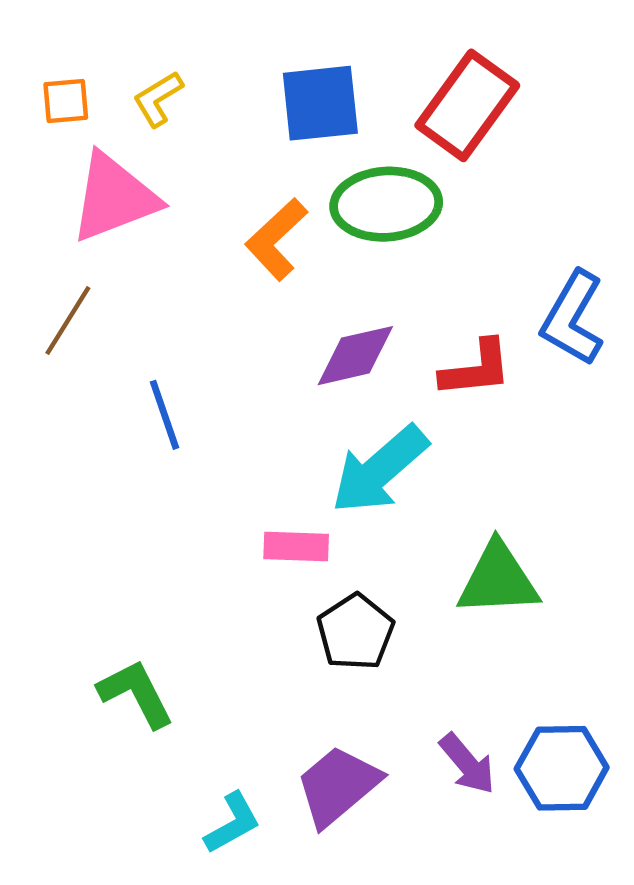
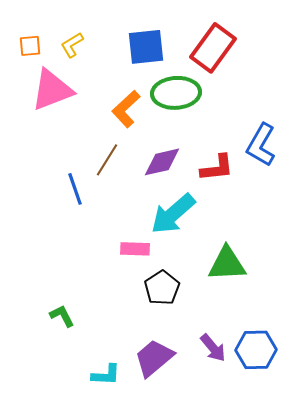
brown line: (68, 320) -> (107, 160), moved
green L-shape: (136, 694) -> (62, 316), size x0.7
cyan L-shape: (233, 823) -> (106, 375), turned 32

